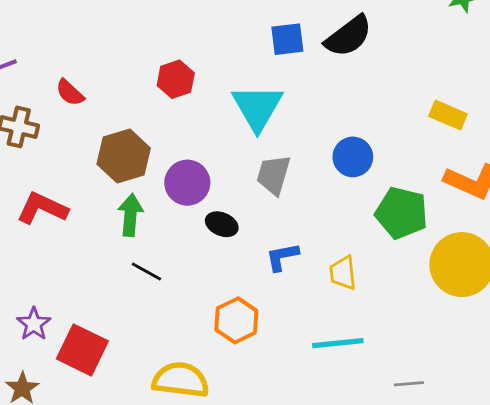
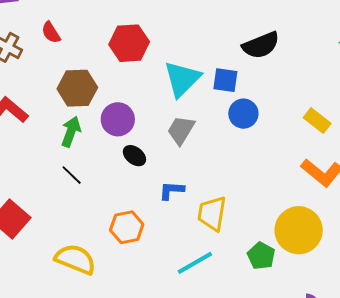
blue square: (287, 39) -> (225, 80), moved
red hexagon: (176, 79) -> (129, 43), size x1.4
blue circle: (353, 157) -> (243, 114), moved
green pentagon: (402, 213) -> (261, 256), moved, size x0.7
yellow trapezoid: (343, 273) -> (212, 213), size x1.4
cyan line: (338, 343) -> (195, 263), turned -39

